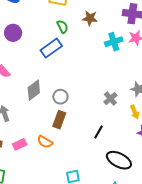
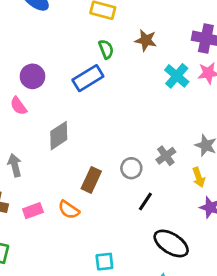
purple circle: (13, 33) -> (32, 76), moved
cyan cross: (114, 42) -> (177, 76), turned -36
gray circle: (60, 97) -> (131, 168), moved

